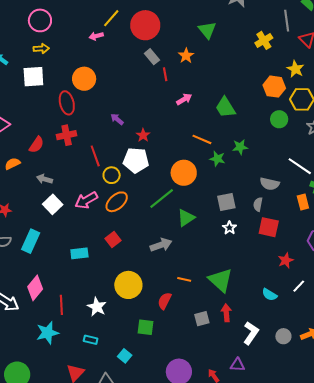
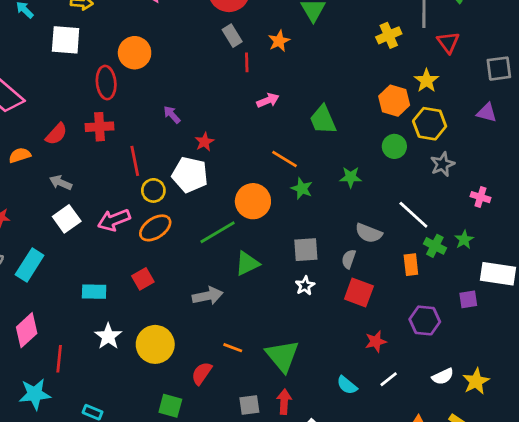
green star: (240, 147) -> (351, 177), moved
white star: (97, 307) -> (108, 336), moved

